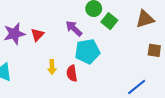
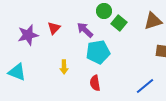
red triangle: (37, 35) -> (54, 28), moved
red semicircle: (72, 73) -> (95, 83), moved

